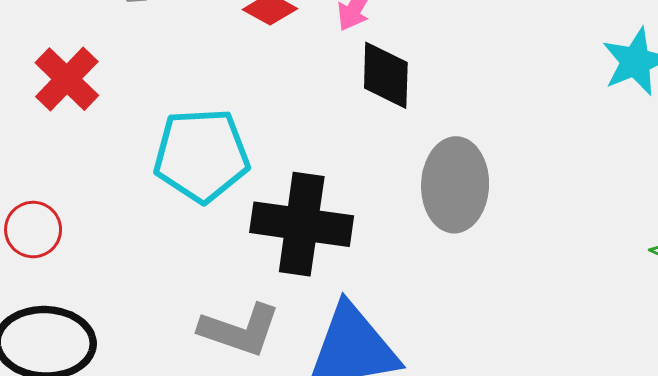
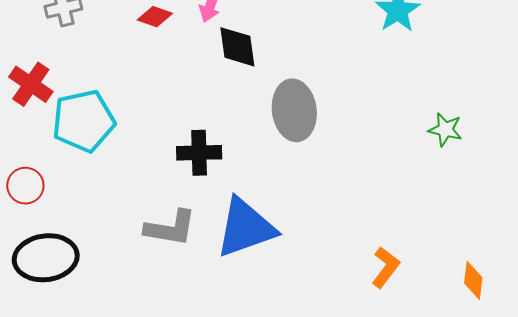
cyan pentagon: (201, 155) -> (84, 121), moved
black cross: (302, 224) -> (199, 153), size x0.7

